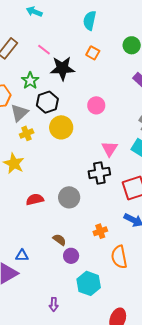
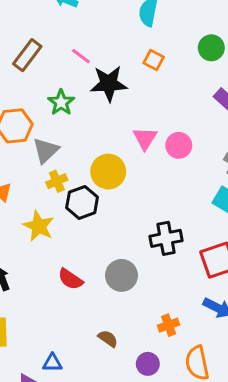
black hexagon: (47, 102) -> (82, 202), moved
pink circle: (96, 105) -> (179, 145), moved
pink triangle: (110, 149) -> (145, 138), moved
red semicircle: (35, 199) -> (70, 279), turned -132
purple circle: (71, 256) -> (148, 364), moved

